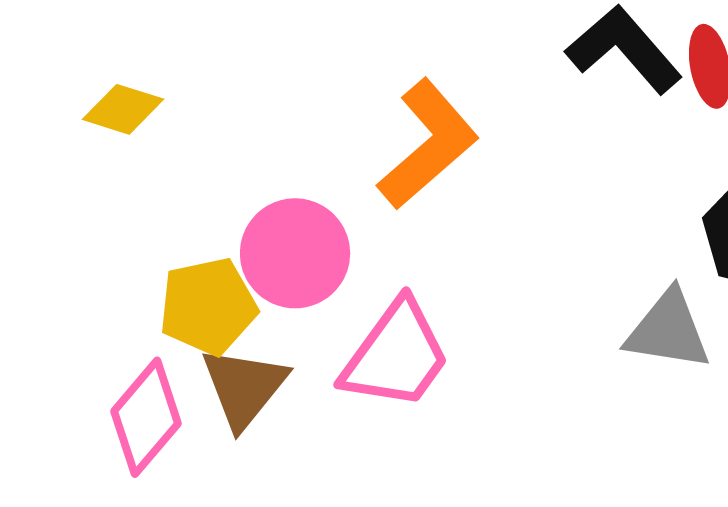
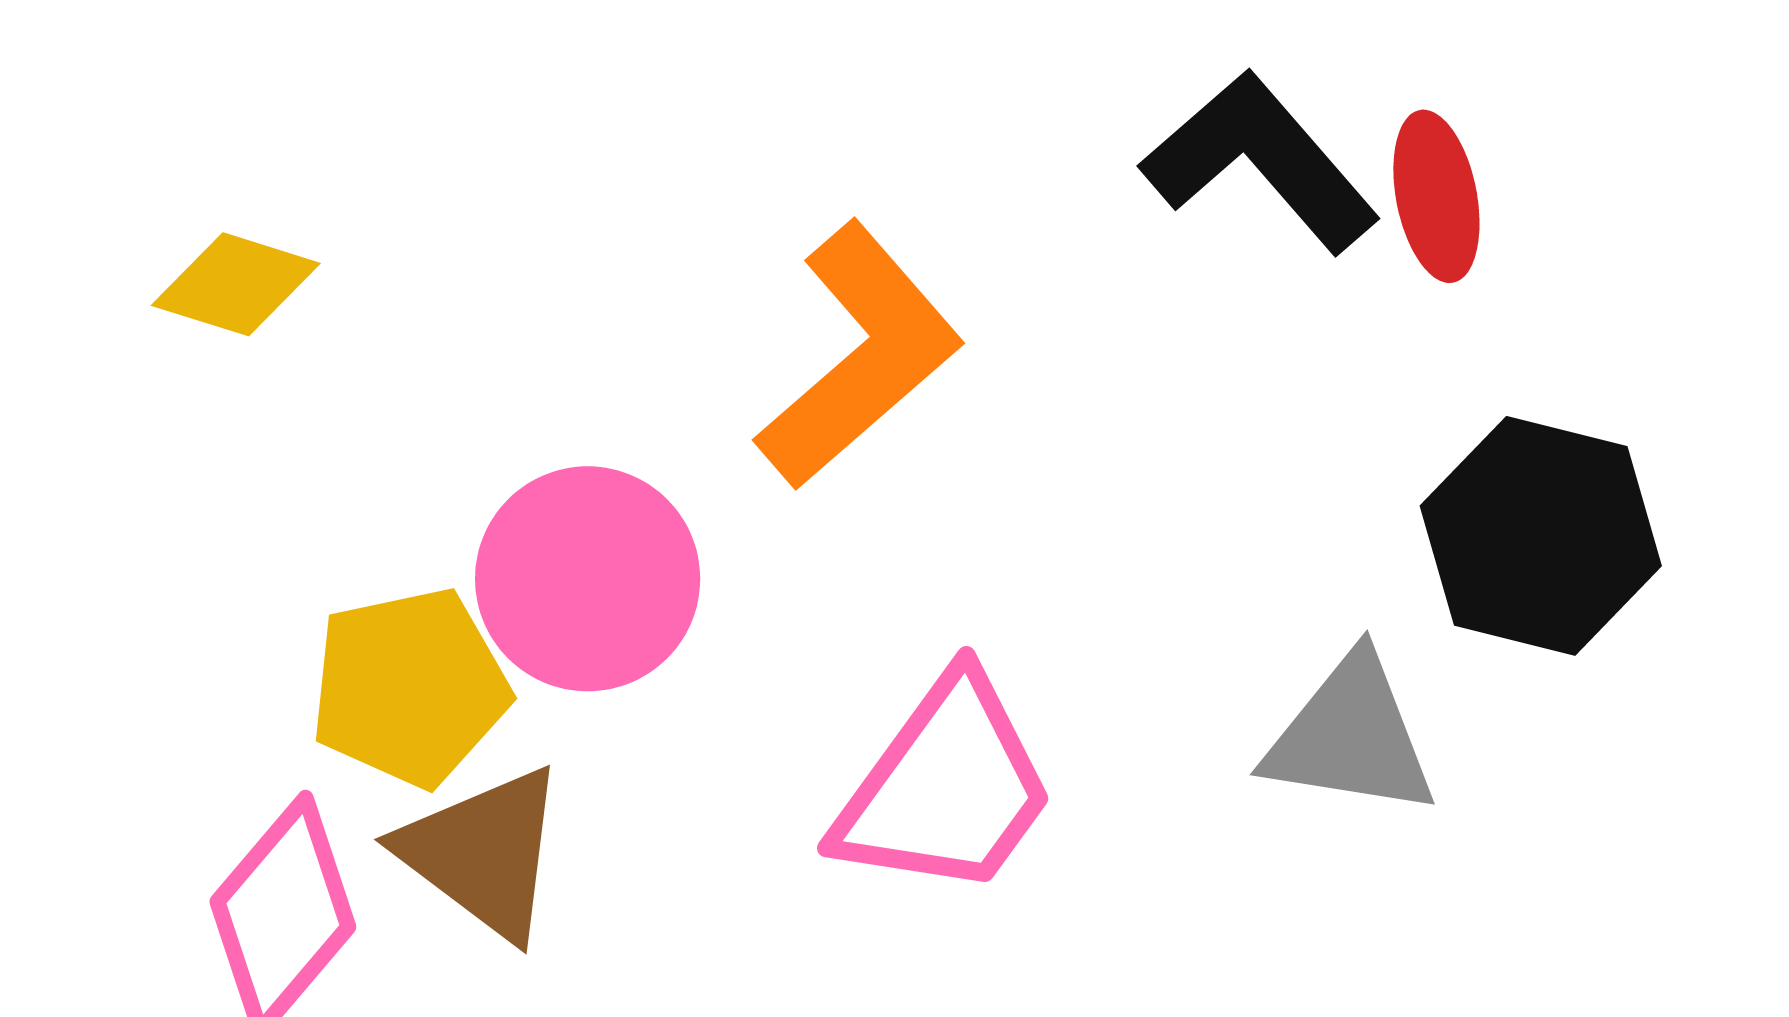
pink trapezoid: (396, 355) -> (946, 787), moved
brown triangle: (244, 387) -> (483, 853), turned -32

